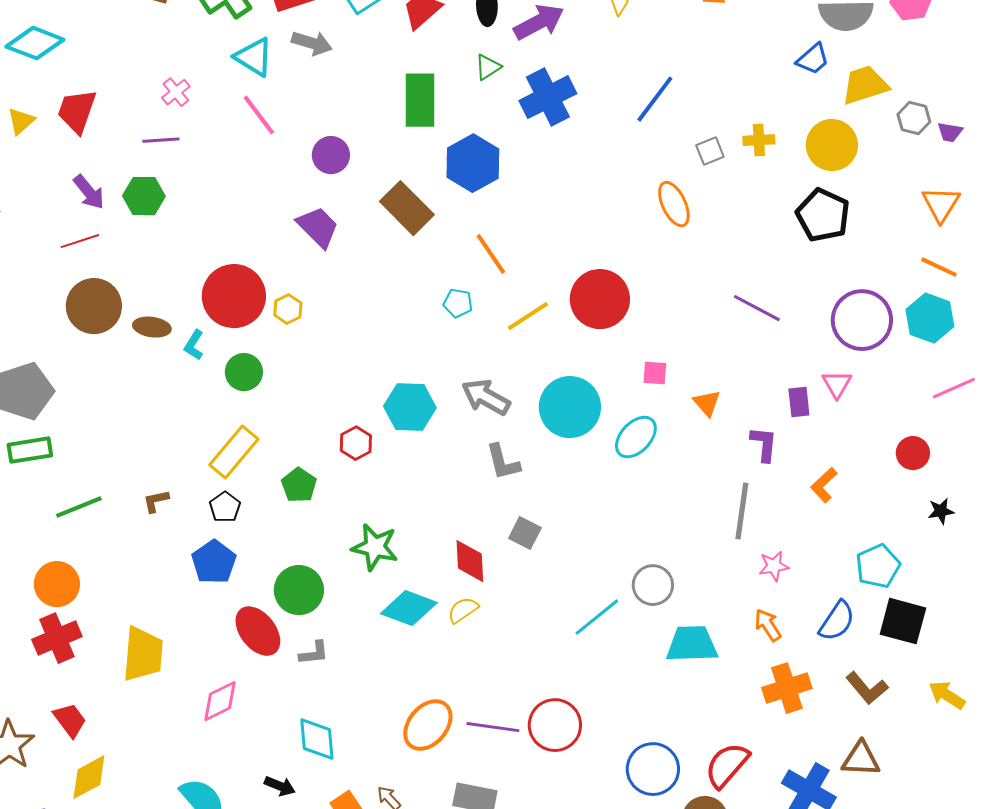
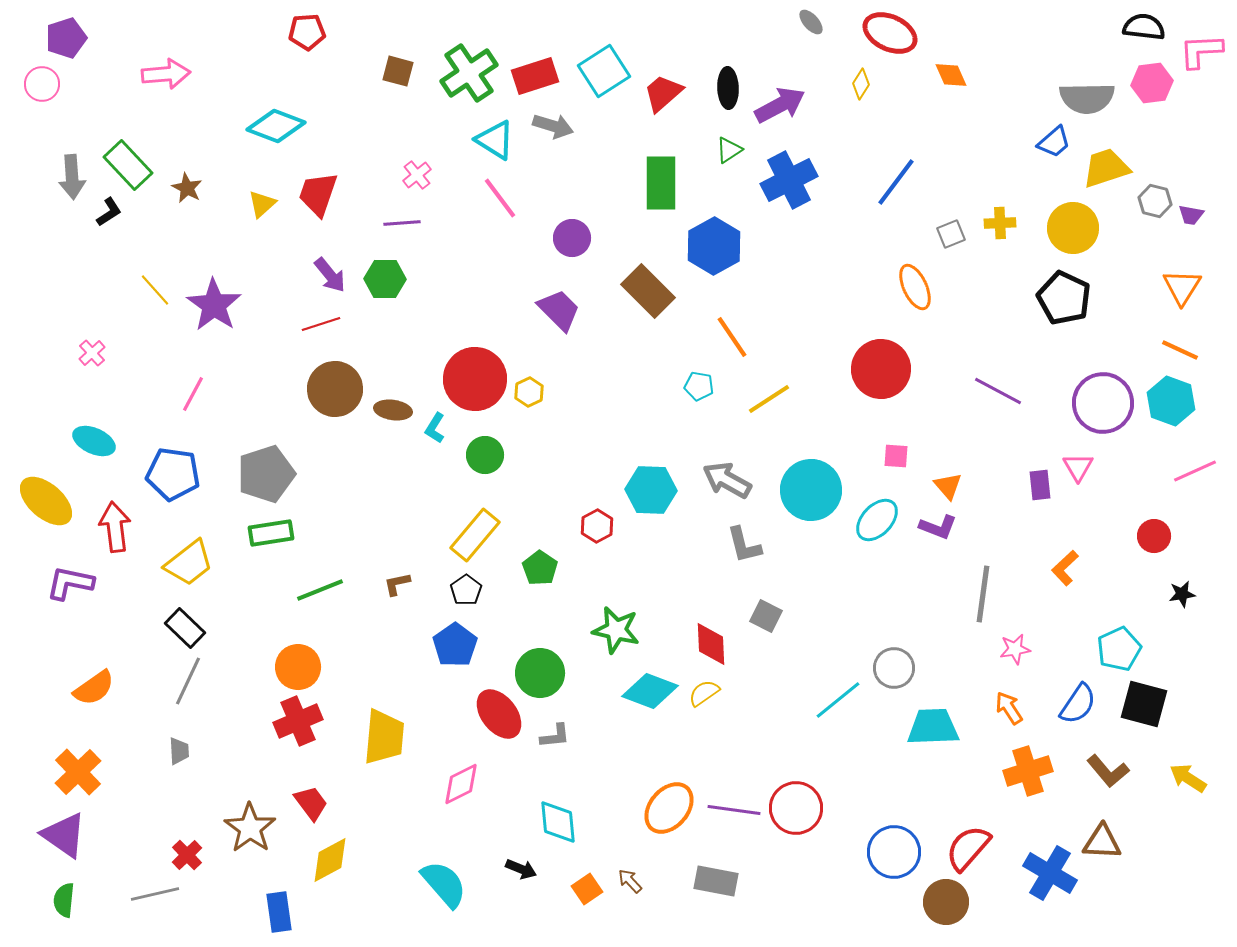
red circle: (600, 299) -> (881, 369), moved
purple L-shape: (764, 444) -> (938, 527), moved, turned 105

